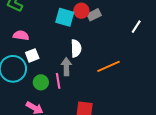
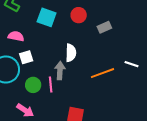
gray rectangle: (94, 15) -> (104, 27), moved
cyan square: (65, 17) -> (47, 17), moved
white line: (136, 27) -> (131, 64), moved, turned 72

